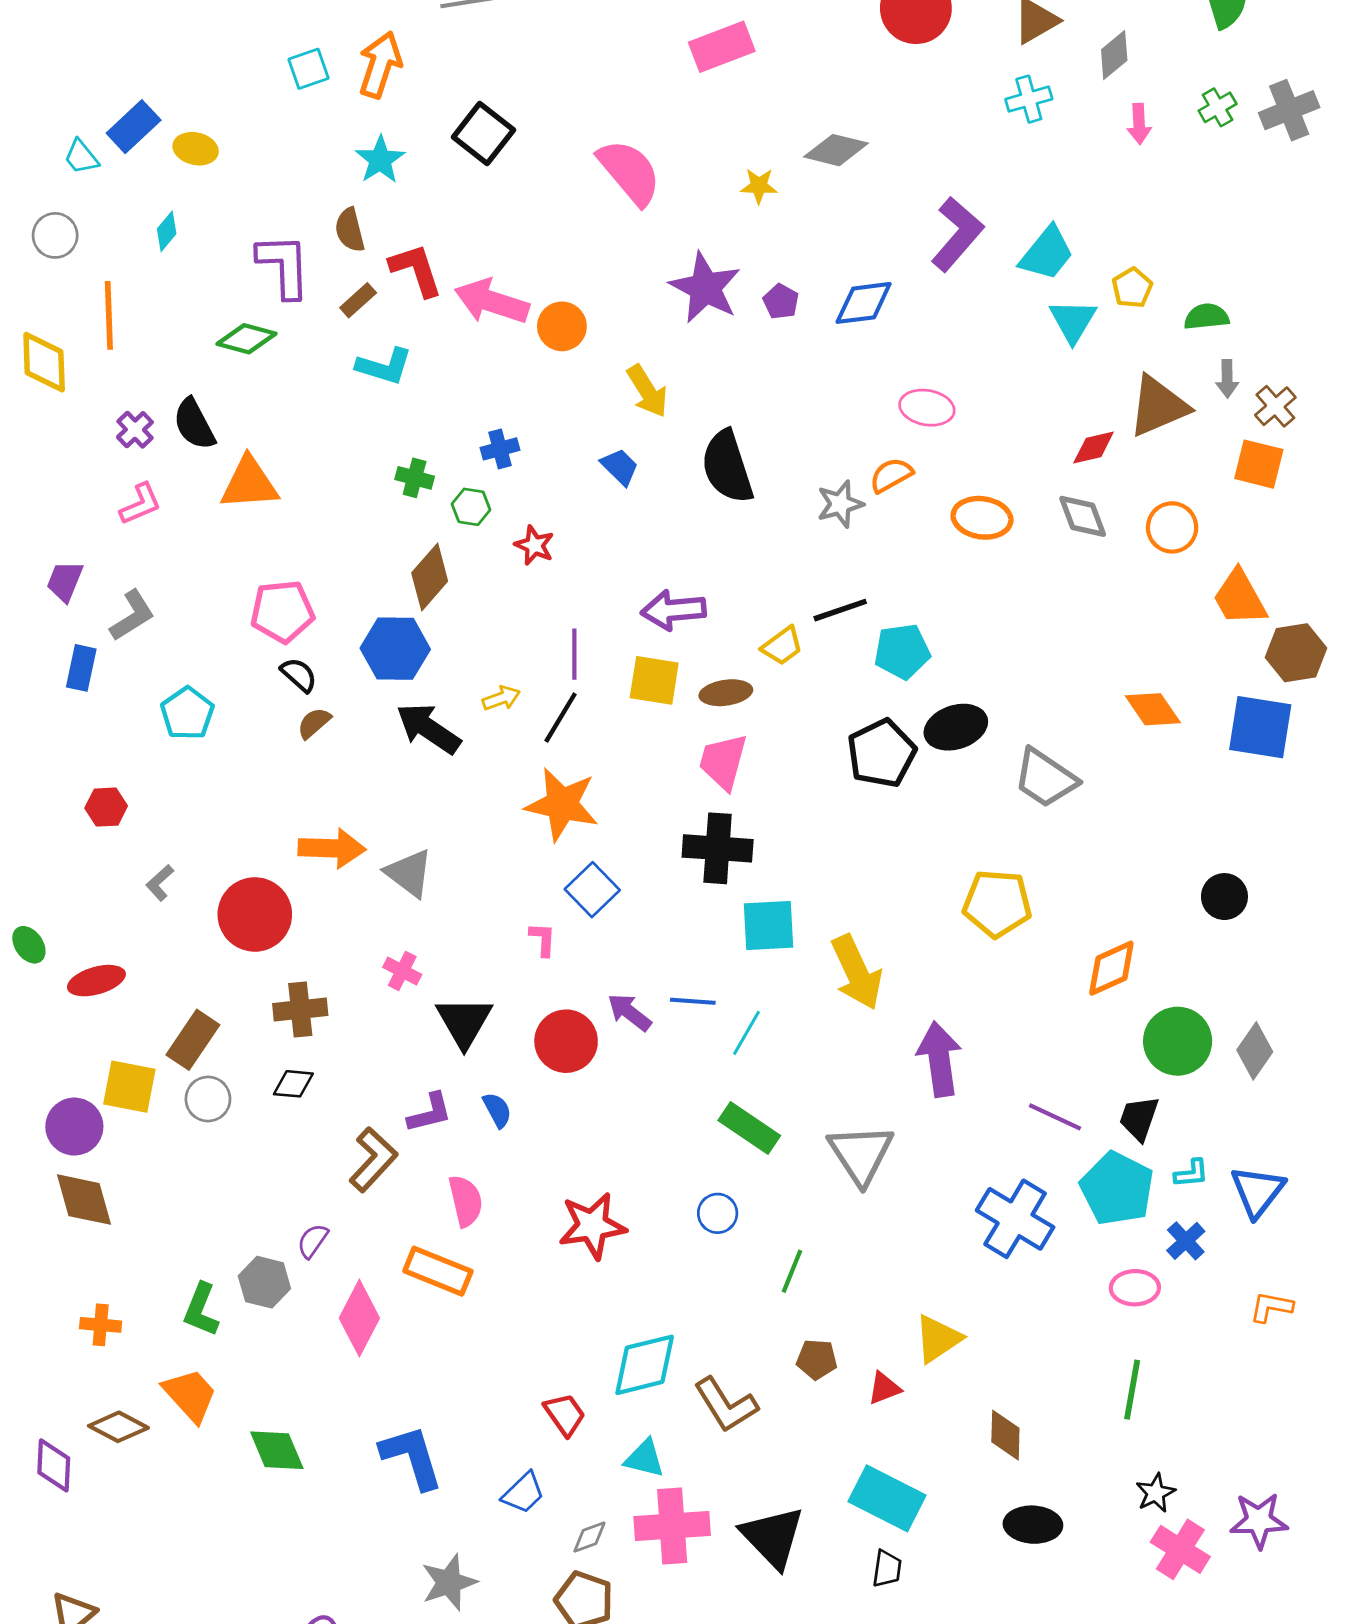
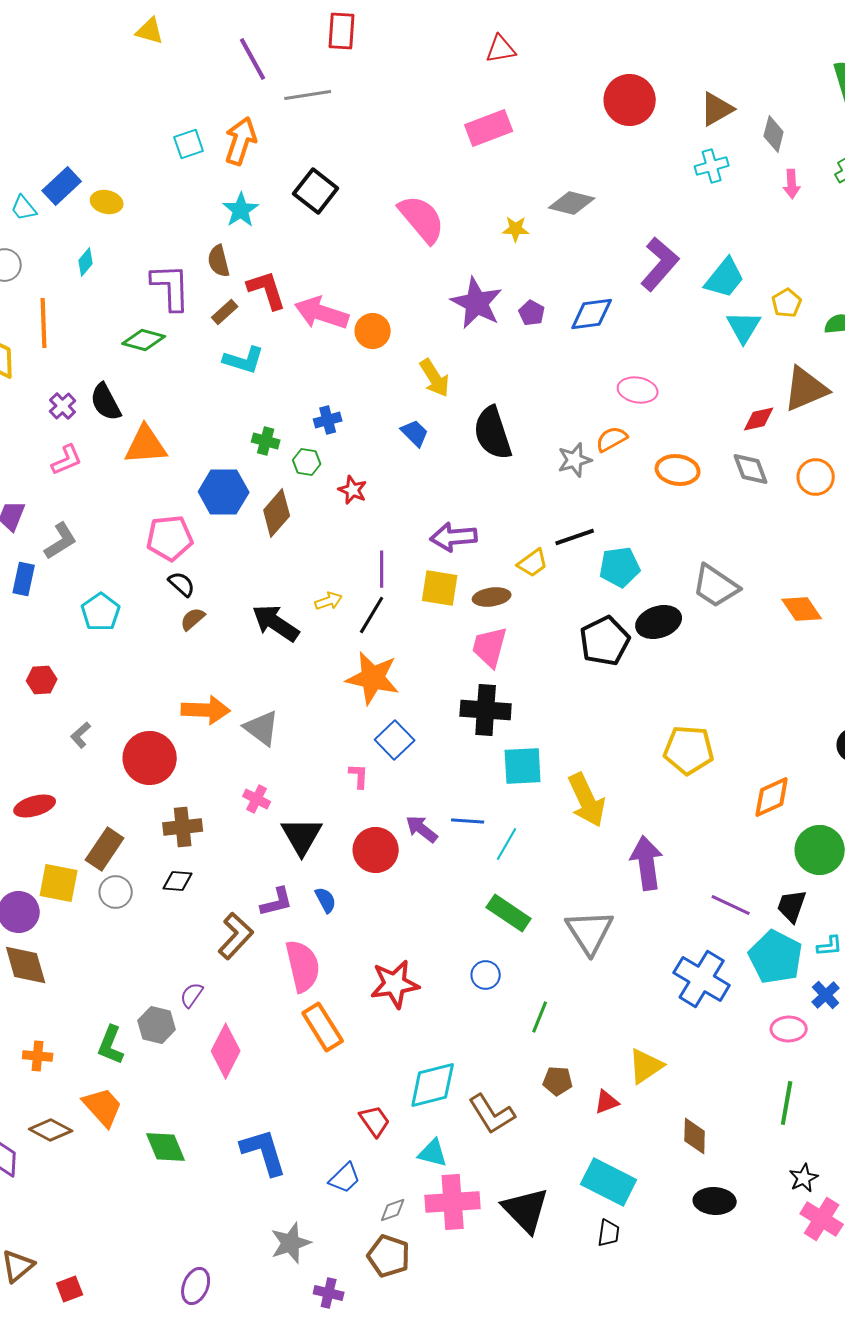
gray diamond: (1114, 55) -> (774, 134), turned -36
blue hexagon: (395, 649) -> (224, 492), moved
gray trapezoid: (1045, 778) -> (716, 586), moved
pink semicircle: (466, 1201) -> (303, 966), size x1.4
orange rectangle: (438, 1271) -> (323, 1027), moved, turned 36

